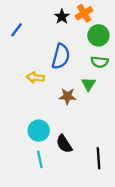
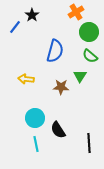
black star: (62, 17) -> (32, 15), moved
green semicircle: (100, 62) -> (90, 56), turned 35
yellow arrow: (35, 77) -> (26, 79), moved

